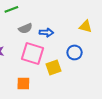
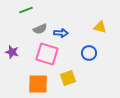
yellow square: (53, 68) -> (68, 78), moved
orange square: (23, 84) -> (38, 84), size x1.5

